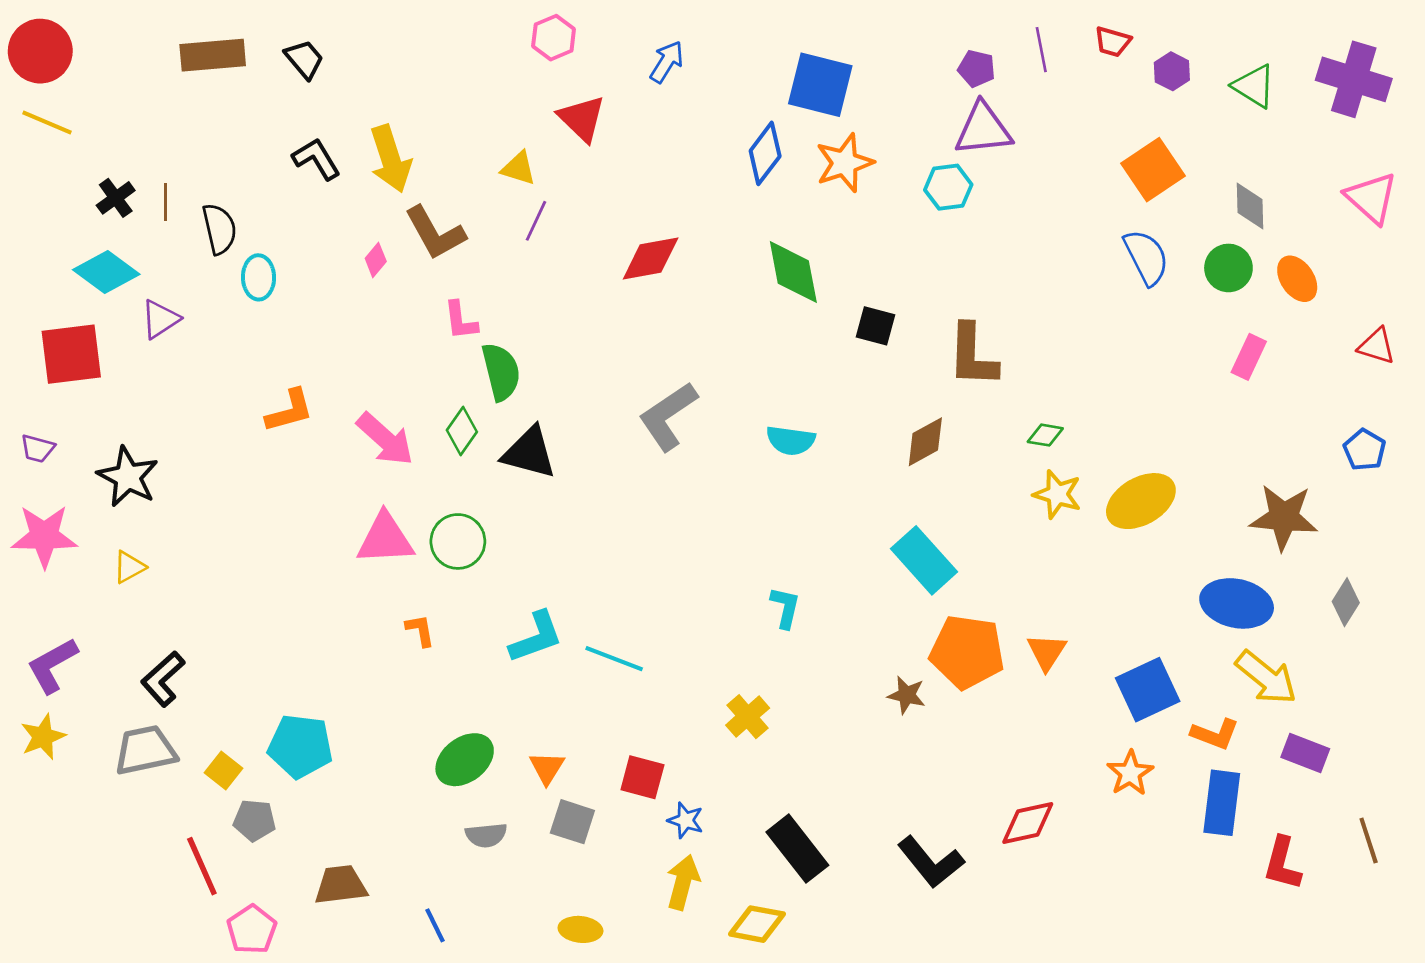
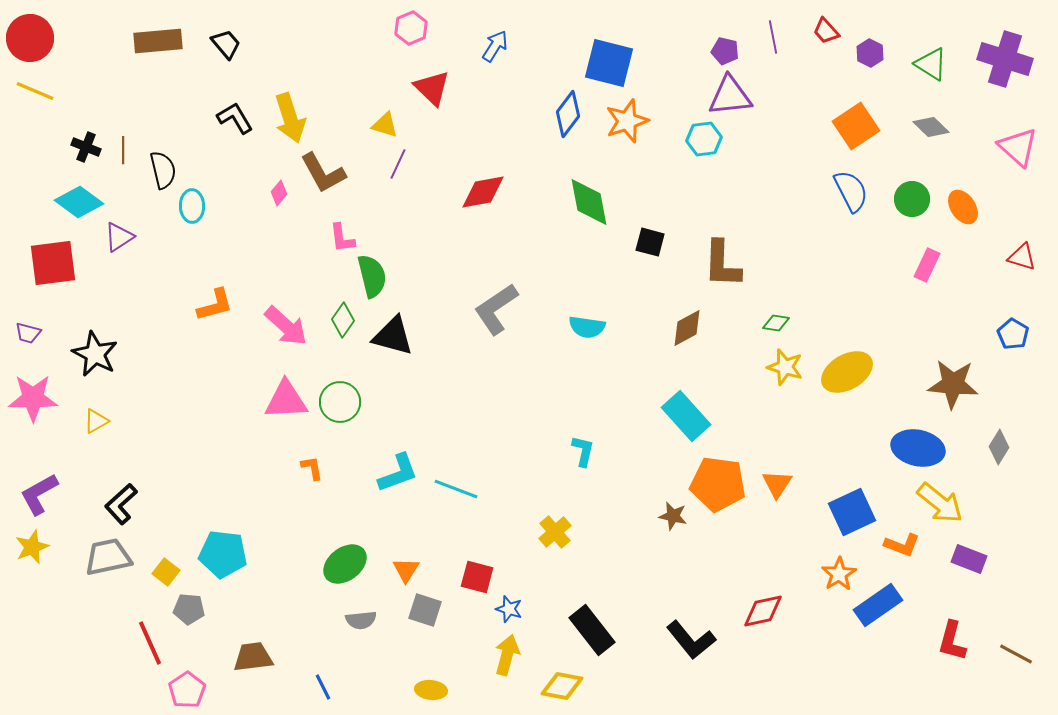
red trapezoid: (1113, 42) -> (826, 31), turned 32
black cross: (116, 198) -> (86, 147), turned -32
gray diamond: (1250, 206) -> (931, 127), moved, turned -45
blue rectangle: (1222, 803) -> (878, 605), moved, turned 48
brown line: (1369, 841) -> (1016, 654), moved, turned -44

